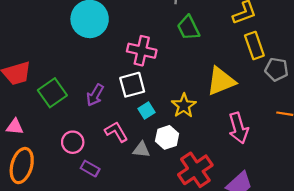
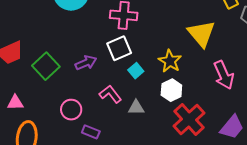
yellow triangle: (221, 81) -> (201, 34), turned -40
purple arrow: (95, 95) -> (86, 63), turned -135
white hexagon: (167, 137) -> (171, 90), moved

